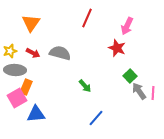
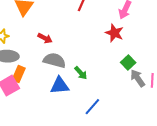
red arrow: (33, 53) -> (45, 38), moved
gray semicircle: (60, 53) -> (54, 60), moved
blue triangle: (36, 114) -> (60, 86), moved

